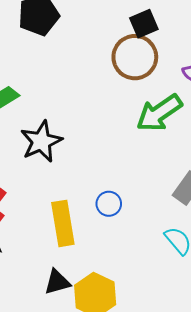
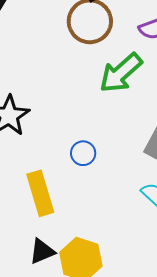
blue circle: (109, 204) -> (83, 153), moved

